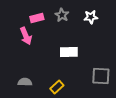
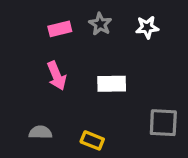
pink arrow: (26, 36) -> (57, 76), moved
yellow rectangle: (57, 87) -> (92, 140), turned 64

